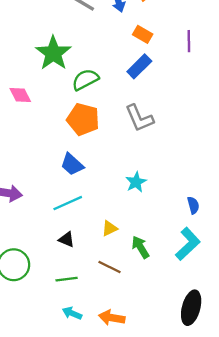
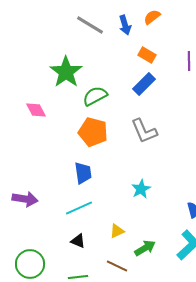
blue trapezoid: (72, 164) -> (83, 173), turned -140
green arrow: (140, 247) -> (145, 248), turned 90

